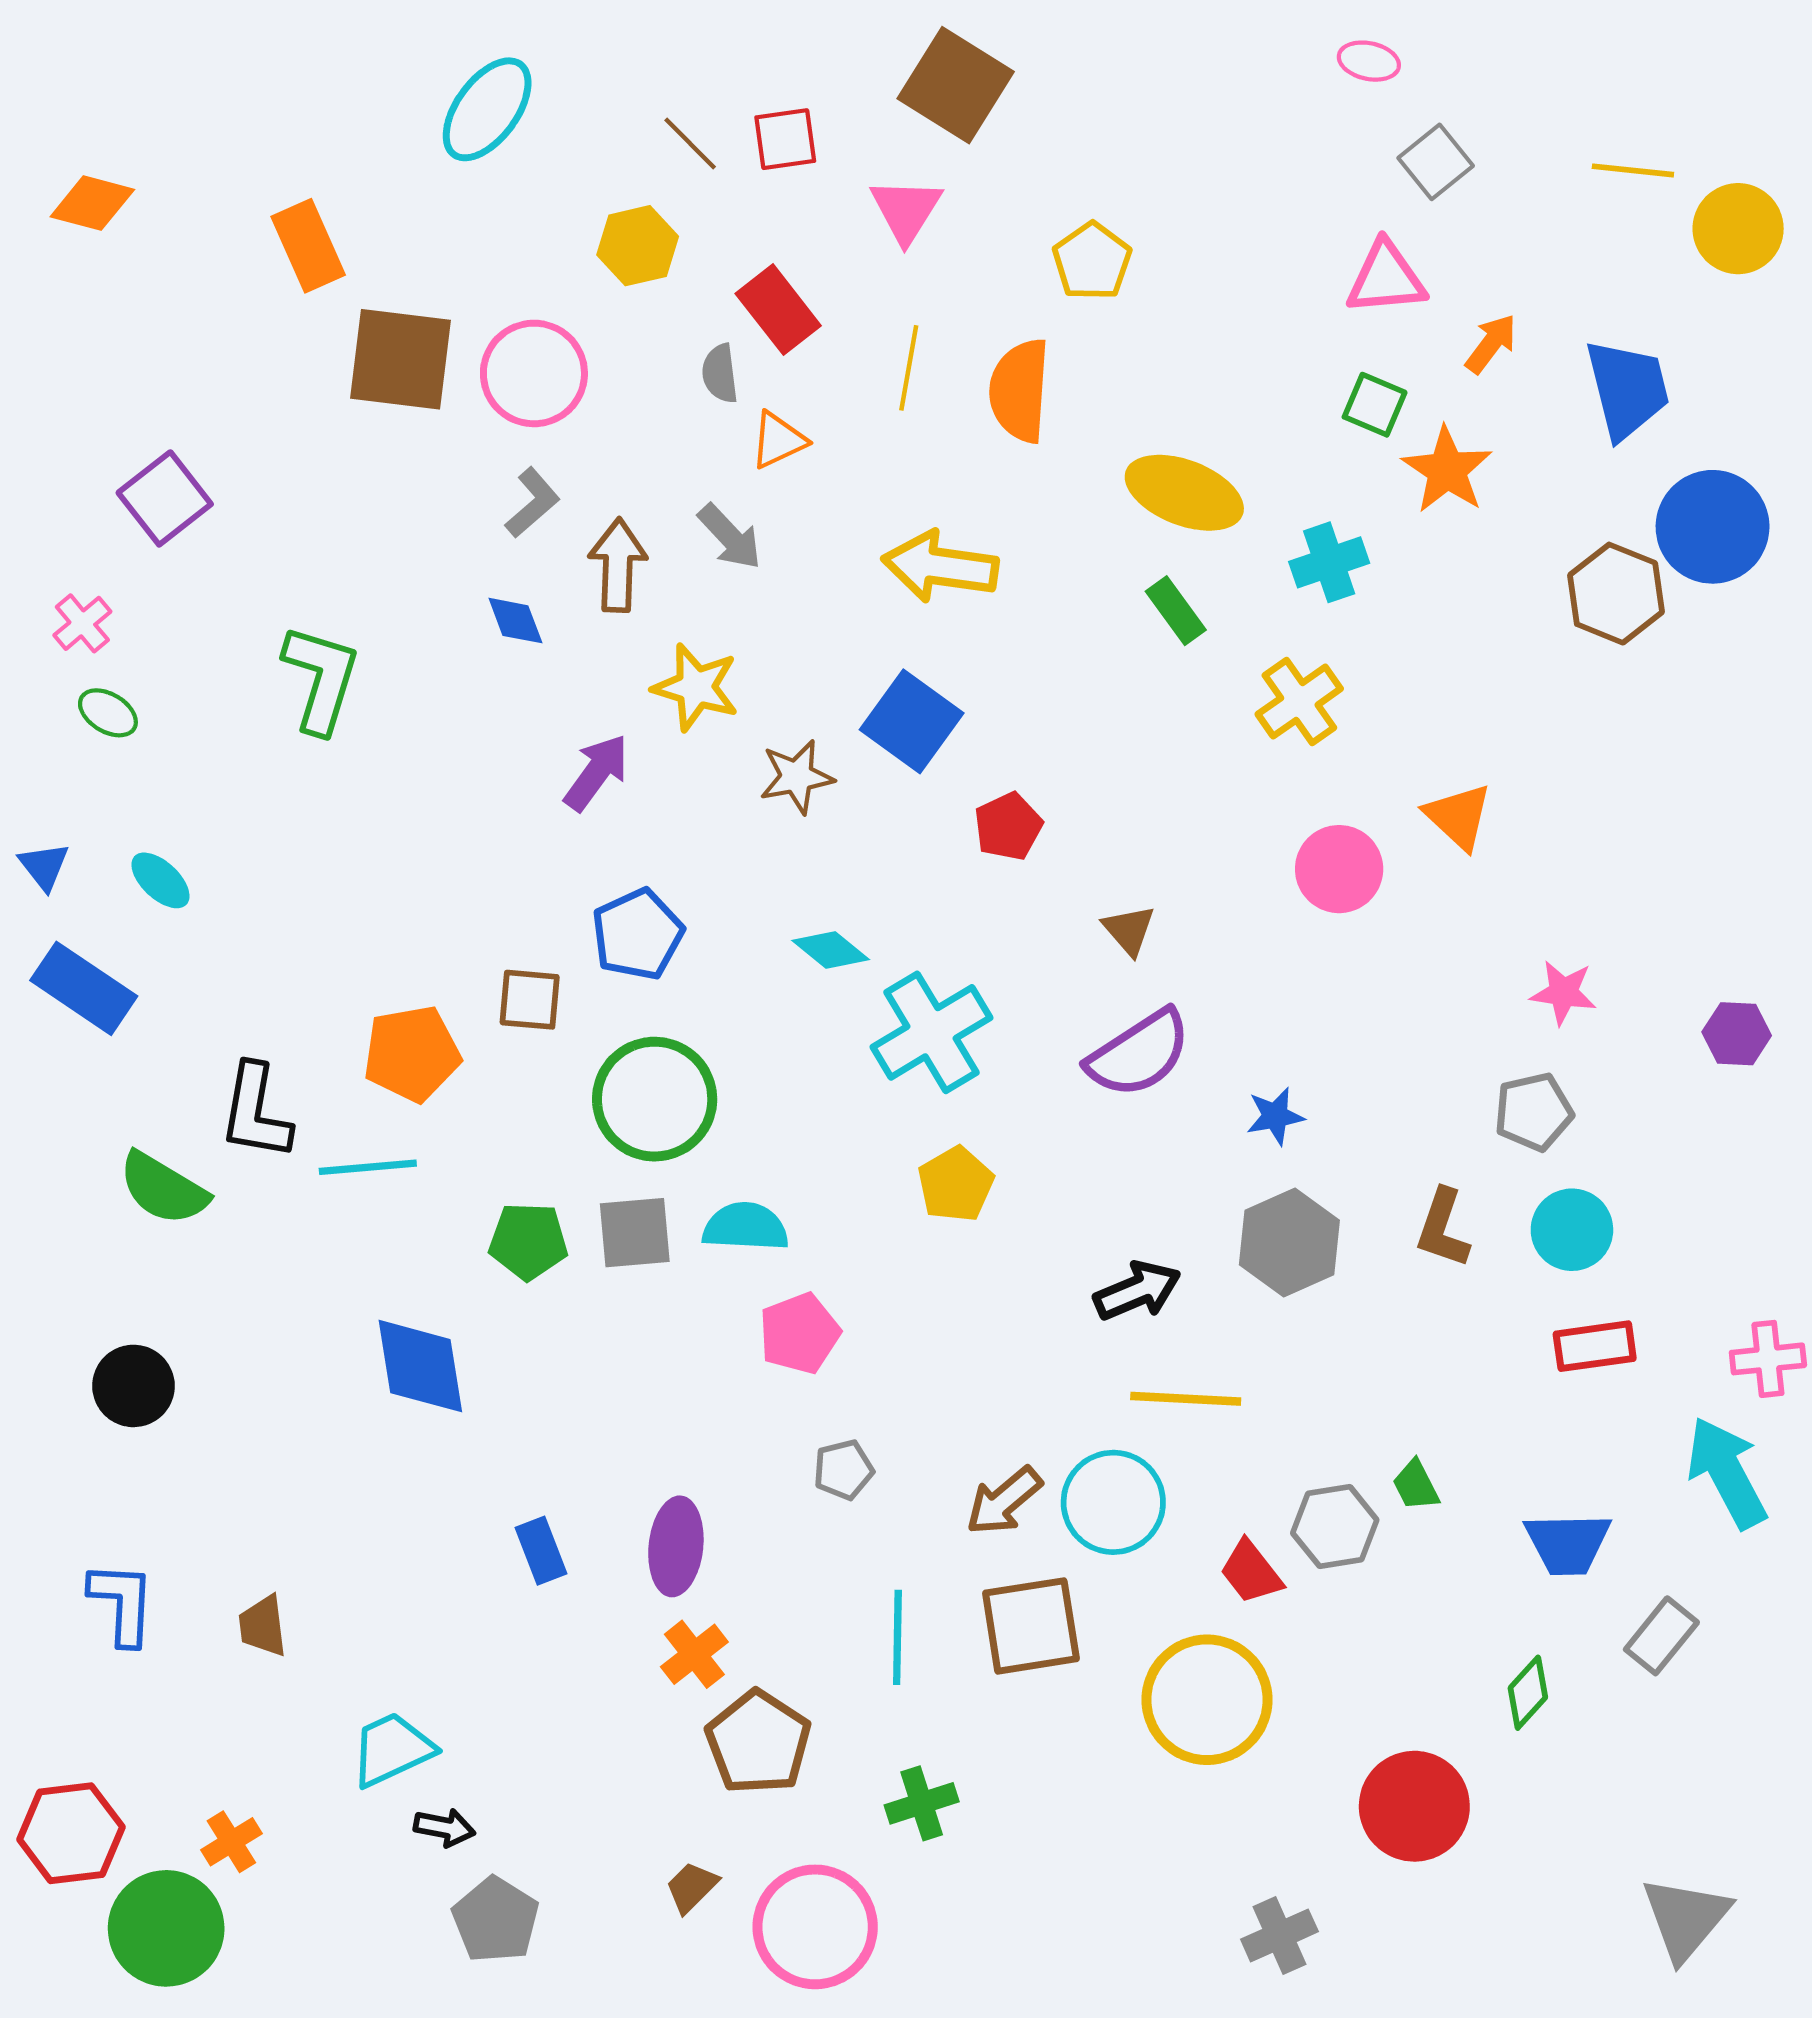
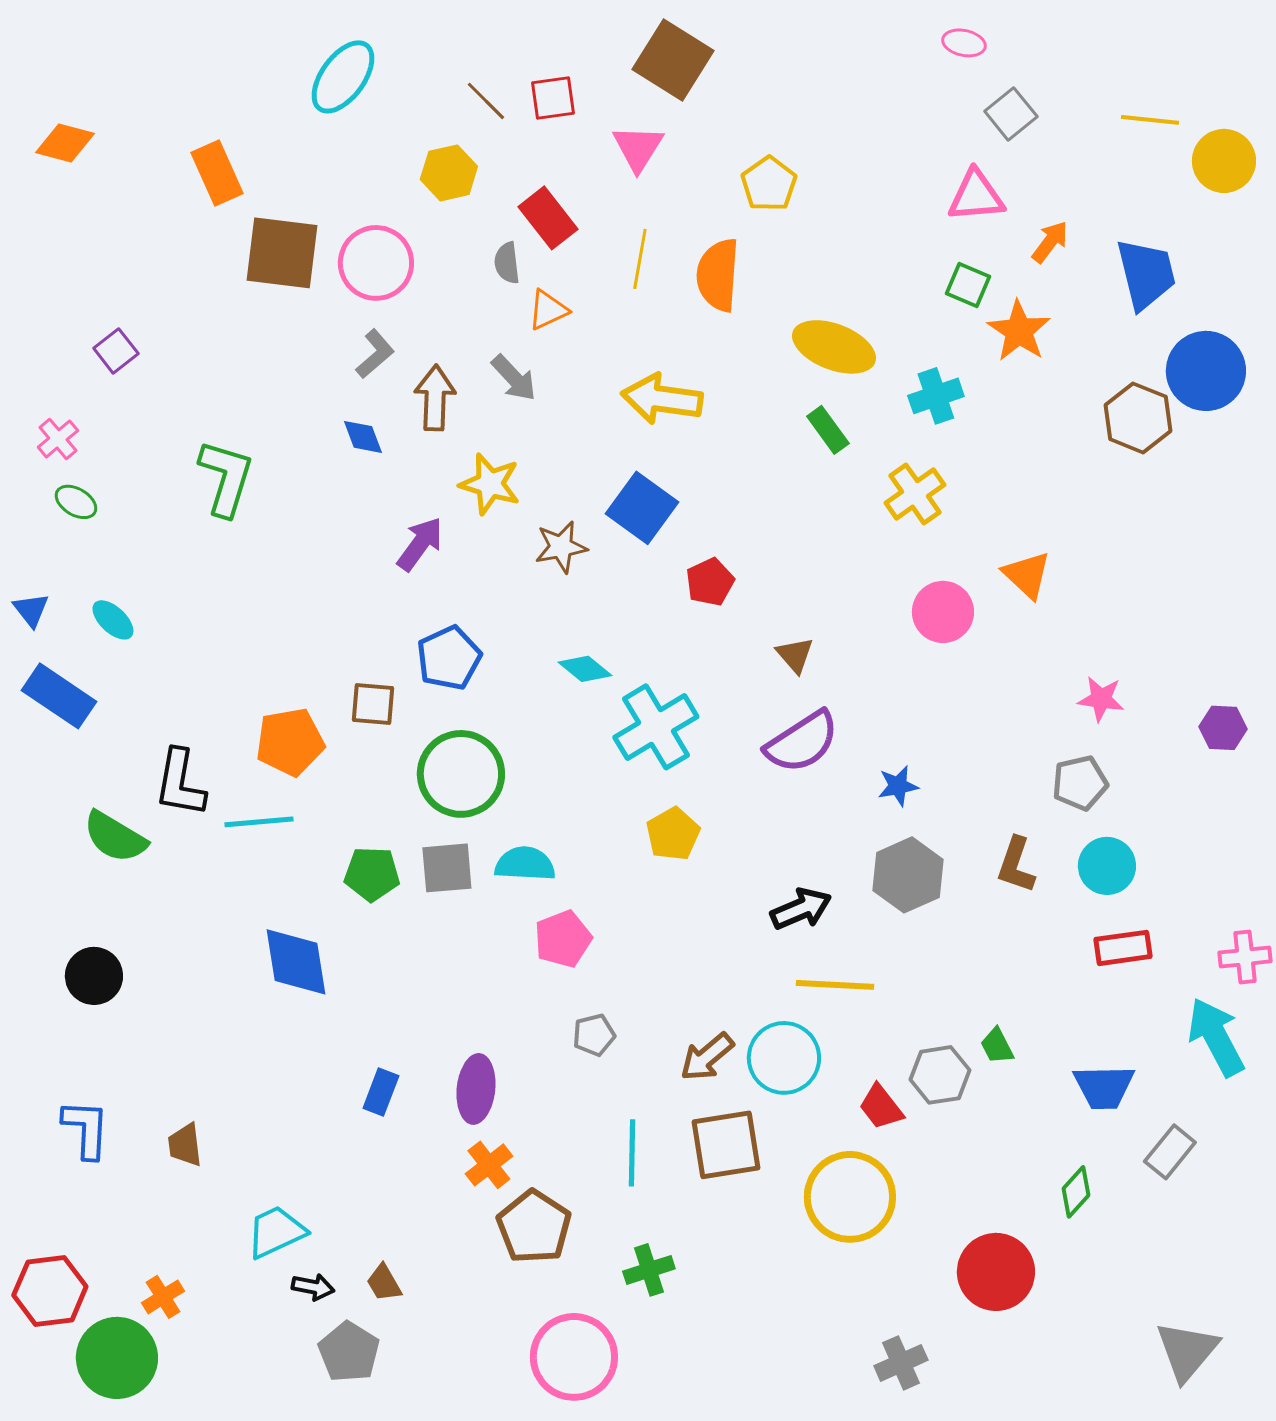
purple square: (165, 498) -> (116, 351), size x0.7
blue rectangle: (541, 1551) -> (381, 1092), turned 42
brown trapezoid: (692, 1887) -> (384, 1283), moved, turned -75

